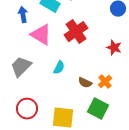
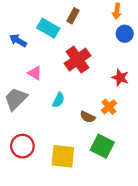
blue arrow: (23, 15) -> (18, 40), turned -49
pink triangle: (41, 35) -> (35, 73), moved, size x0.6
orange cross: (105, 82) -> (109, 107), moved

